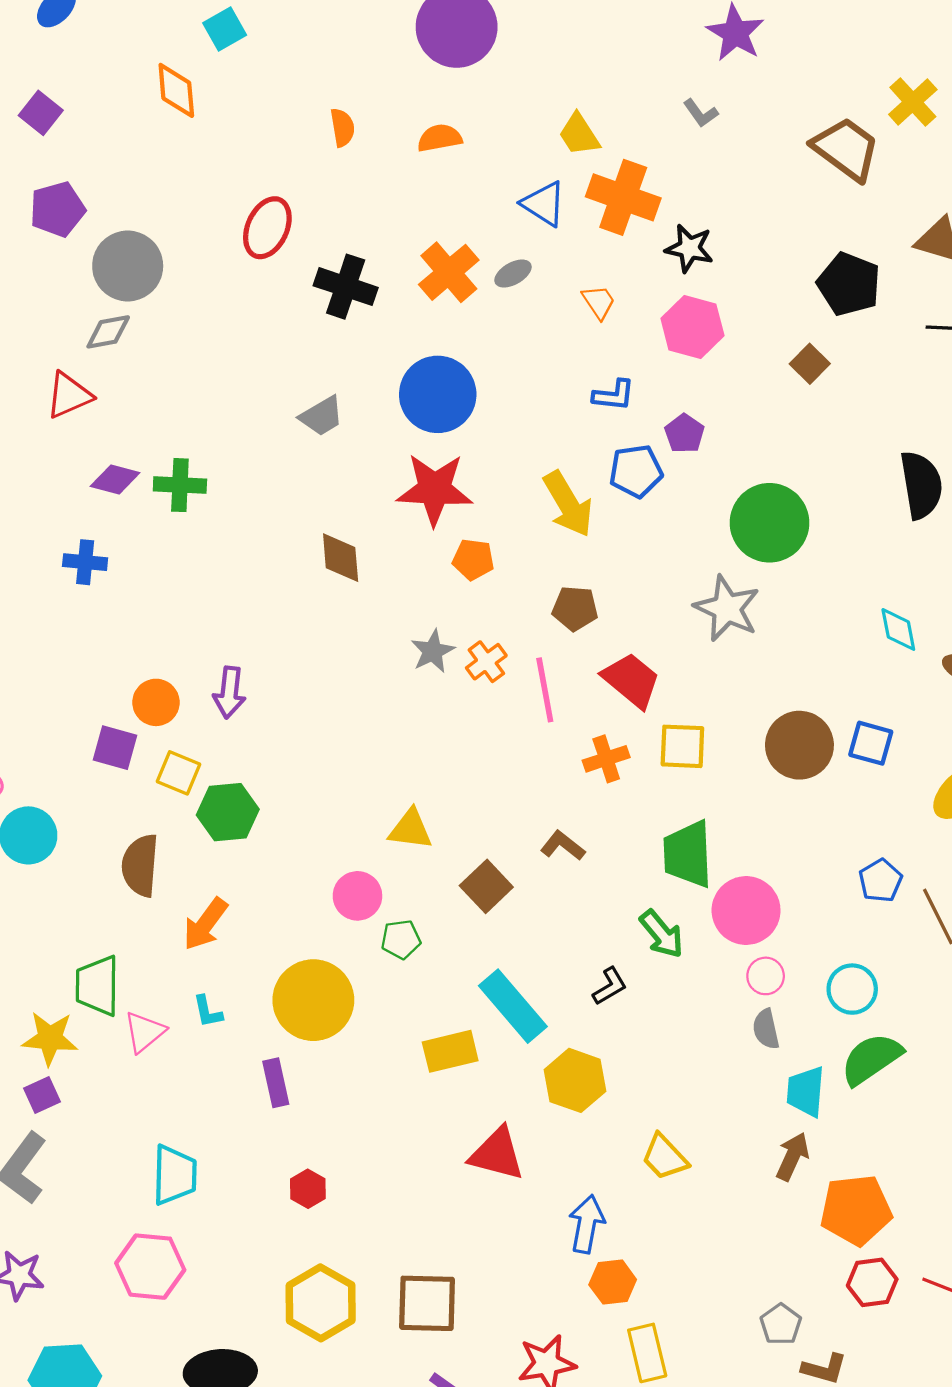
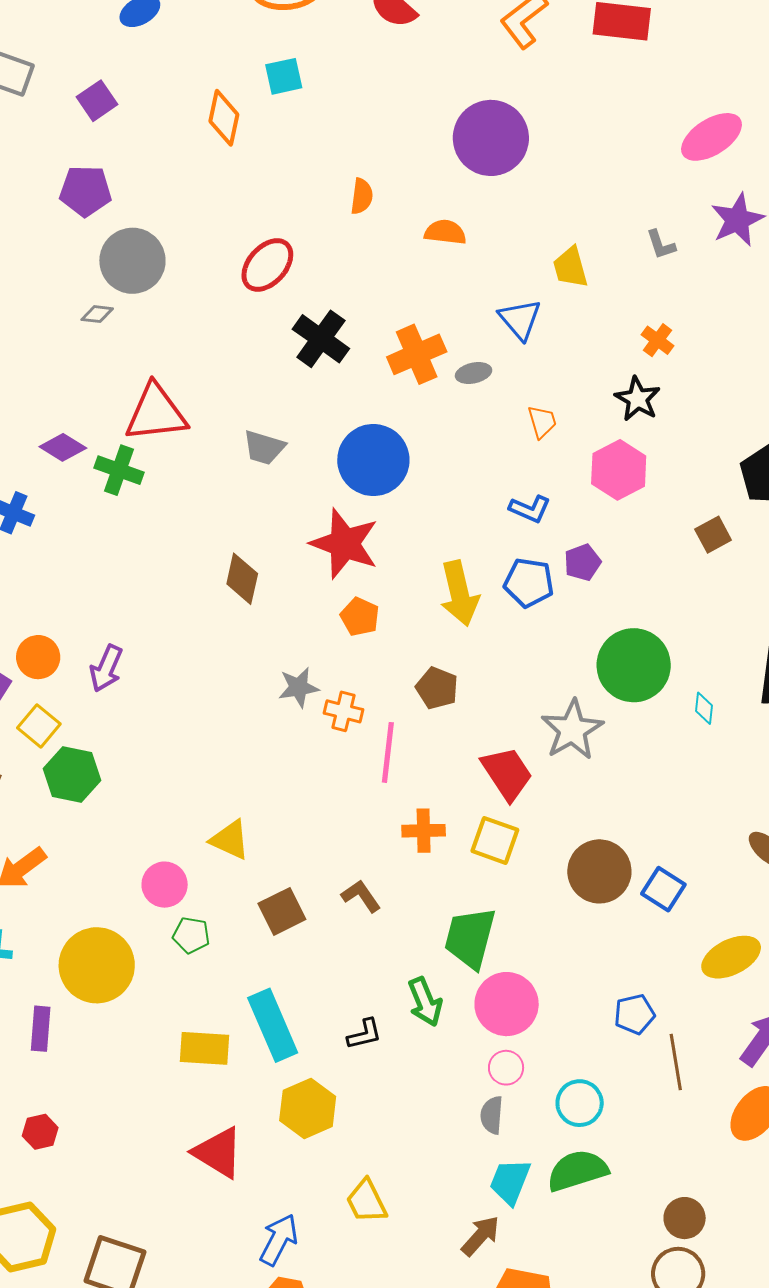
gray L-shape: (701, 113) -> (661, 245), moved
orange cross: (623, 197) -> (658, 340), moved, size x0.5
gray diamond: (108, 332) -> (97, 314), size x0.7
red triangle: (69, 395) -> (156, 413), moved, size x1.4
gray trapezoid: (322, 416) -> (264, 448), turned 30
cyan diamond: (898, 629) -> (704, 708), moved, size x0.7
orange cross: (486, 662) -> (343, 711), turned 33
red trapezoid: (631, 680) -> (507, 774), moved

